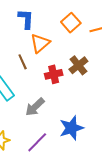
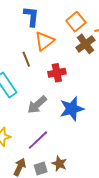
brown cross: (78, 65) -> (85, 44), moved
blue star: (71, 128) -> (72, 109), moved

